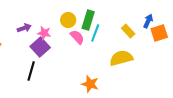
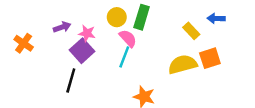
blue arrow: (148, 21) -> (216, 18), turned -112
cyan line: (95, 33) -> (124, 57), moved
orange square: (159, 33) -> (210, 58), moved

